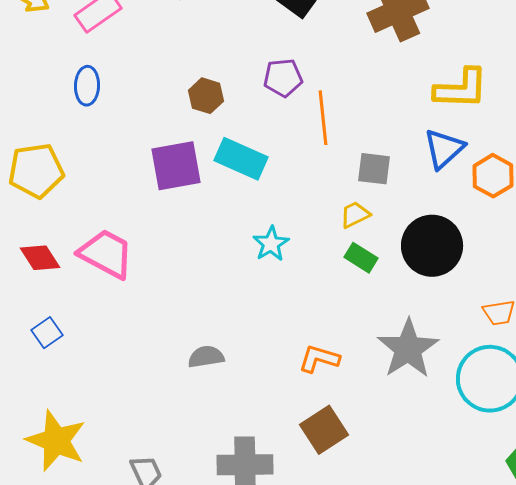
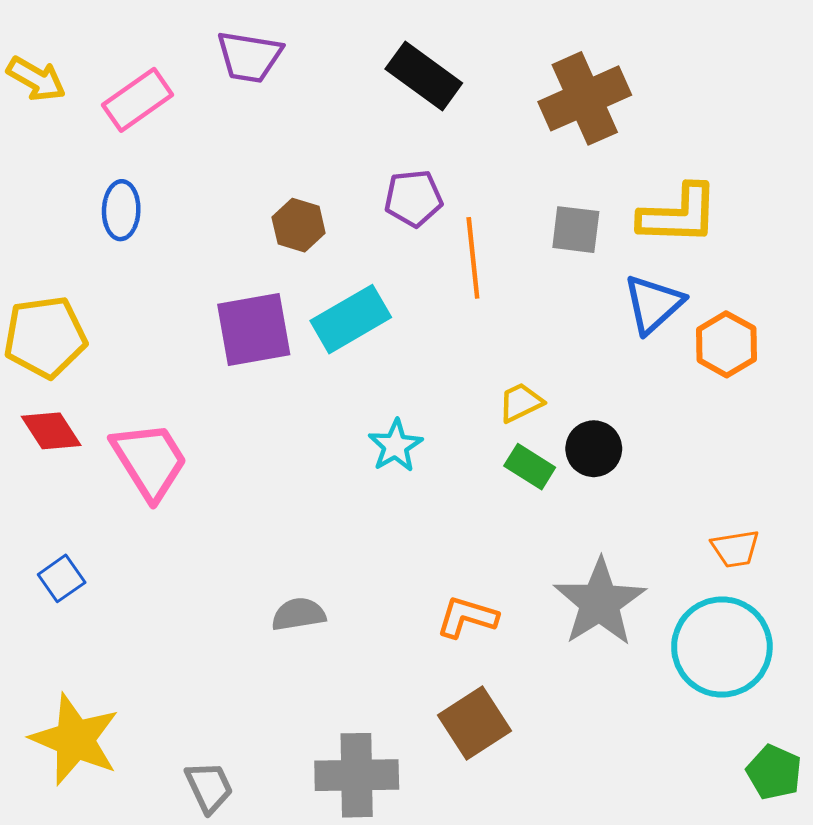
cyan rectangle: (241, 159) -> (351, 319), turned -54
gray square: (374, 169) -> (576, 230), moved
black circle: (432, 246) -> (594, 449), moved, size x0.6
pink trapezoid: (106, 254) -> (149, 461), turned 30
red diamond: (40, 258) -> (51, 431), moved

